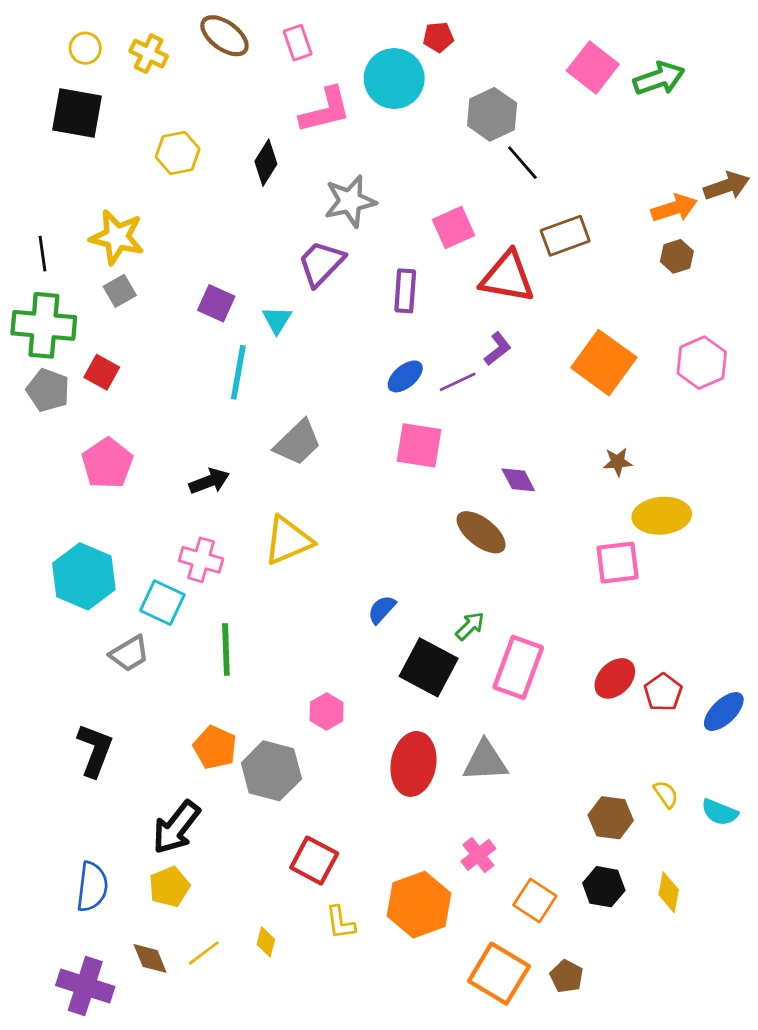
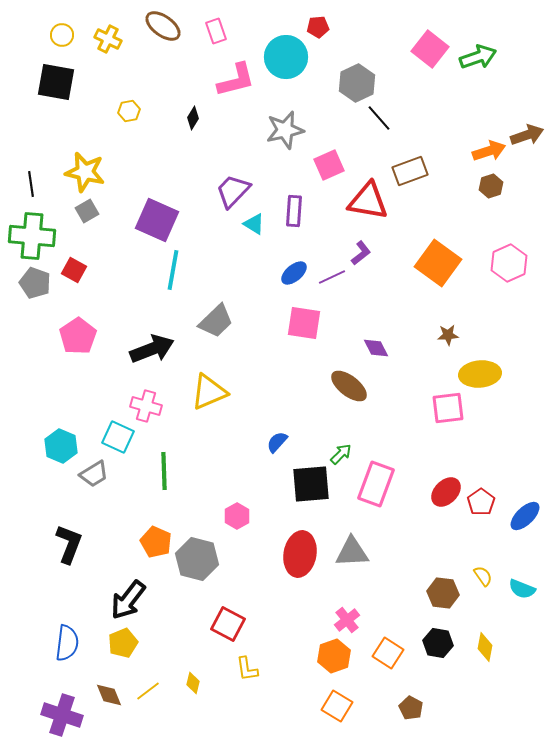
yellow hexagon: (178, 153) -> (129, 111), size x0.7
black diamond: (266, 163) -> (193, 118), size x0.7
gray star: (350, 201) -> (285, 130), moved
purple square: (216, 303) -> (157, 220), size x1.6
cyan triangle: (277, 320) -> (254, 224), moved, turned -30
black arrow: (209, 481) -> (152, 349), size x1.5
cyan hexagon: (84, 576) -> (61, 446), moved, size x0.7
black square: (429, 667) -> (311, 484), turned -33
orange hexagon: (419, 905) -> (334, 656), moved, size x0.7
orange square: (499, 974) -> (337, 706), moved, size x0.7

